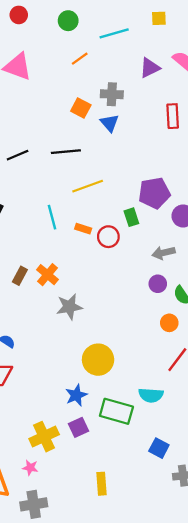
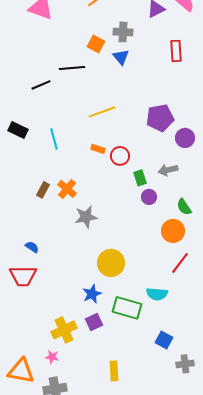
black line: (66, 152) -> (72, 68), moved
cyan line: (52, 217) -> (54, 139), moved
green rectangle: (131, 217) -> (140, 178), moved
purple circle: (158, 284) -> (149, 197), moved
orange circle: (169, 323) -> (173, 231), size x1.5

